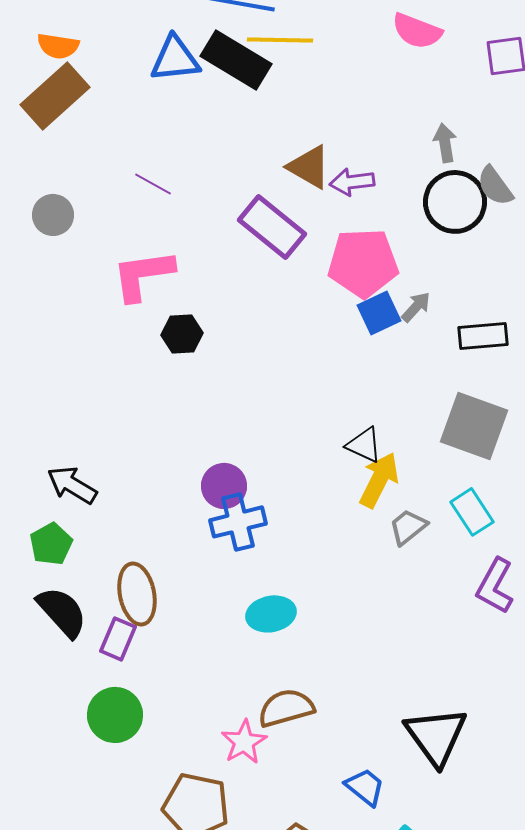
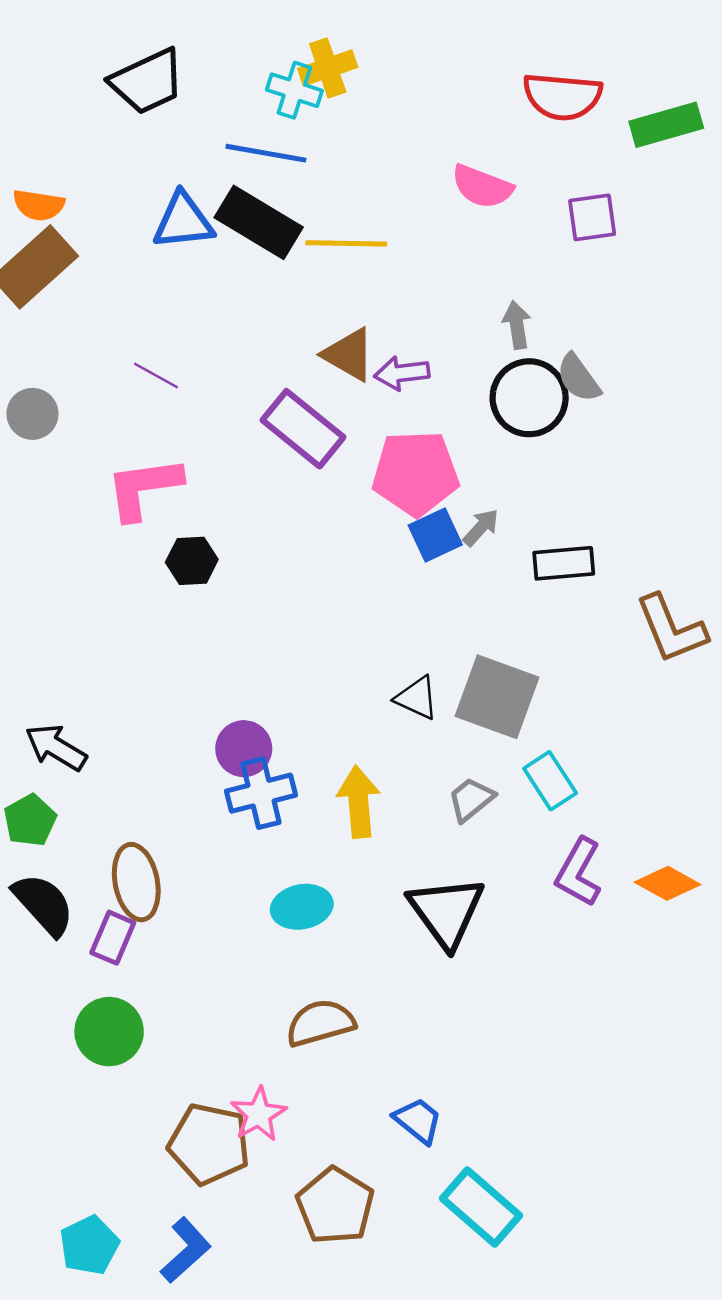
yellow line: (280, 40) -> (346, 243), moved
gray square: (474, 426) -> (497, 697), moved
yellow arrow: (379, 480) -> (359, 802), moved, turned -32
black triangle: (436, 736) -> (446, 912), moved
pink star: (244, 742) -> (259, 1114), moved

